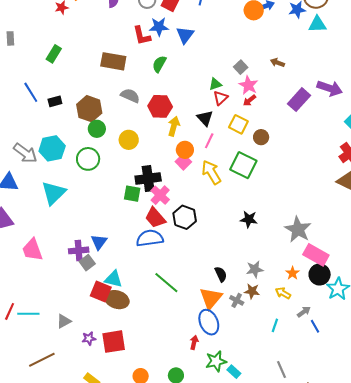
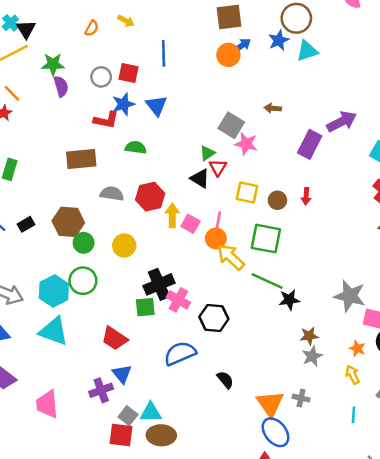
red L-shape: (142, 36) -> (106, 120), turned -50
green semicircle: (159, 64) -> (136, 148), turned 84
gray square: (241, 67) -> (231, 125), size x1.5
purple arrow: (330, 88) -> (342, 121), turned -30
red arrow: (250, 100) -> (306, 196), moved, turned -32
black triangle: (205, 118) -> (200, 179), moved
cyan hexagon: (52, 148) -> (54, 291), moved
orange circle: (185, 150) -> (216, 238), moved
pink square: (183, 162) -> (191, 224), moved
cyan triangle: (54, 193) -> (54, 331), turned -40
red trapezoid: (155, 218) -> (114, 338), moved
pink trapezoid: (32, 250) -> (47, 404), turned 30
gray square: (87, 263) -> (128, 416), moved
black semicircle: (221, 274) -> (225, 380), moved
green line: (166, 283) -> (267, 281), moved
brown star: (252, 291) -> (309, 336), moved
red square: (101, 292) -> (121, 435), moved
yellow arrow: (283, 293) -> (353, 375), turned 49

